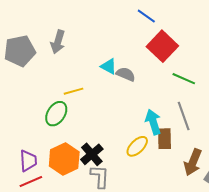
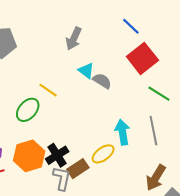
gray arrow: (58, 42) -> (74, 38), moved
yellow line: (73, 91) -> (48, 90), turned 42
brown rectangle: (164, 139) -> (78, 169), moved, turned 50

